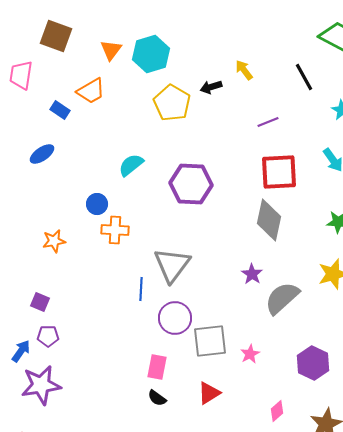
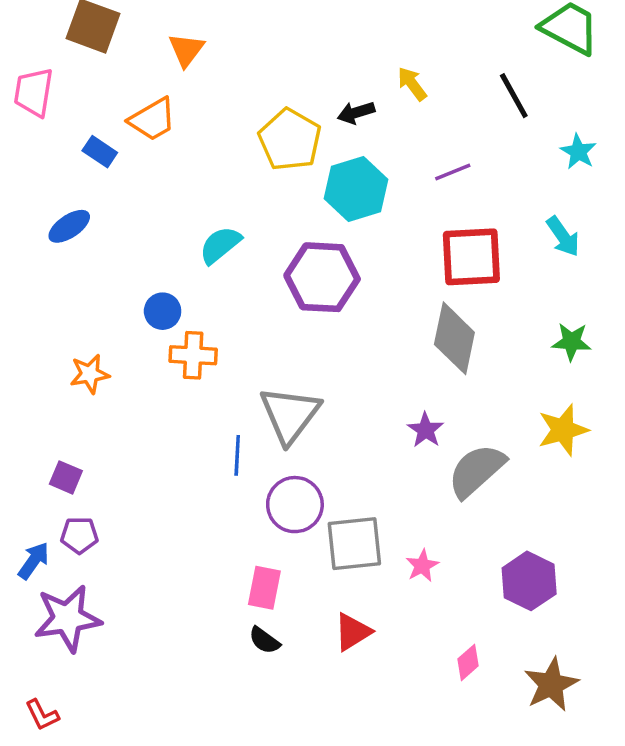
cyan hexagon: (151, 54) -> (356, 189), moved

